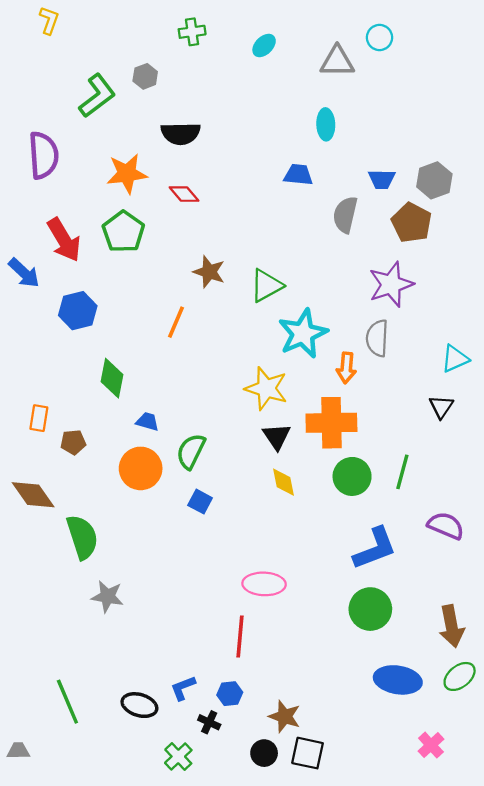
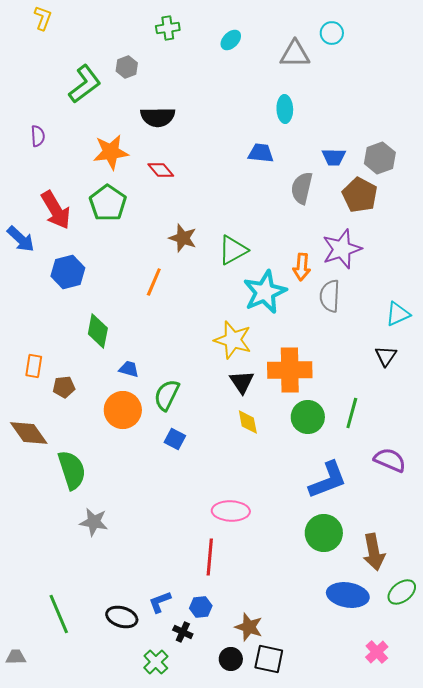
purple semicircle: (43, 155) -> (38, 136), size x0.5
orange arrow: (346, 368) -> (302, 267), moved
brown arrow: (452, 626) -> (374, 552), moved

